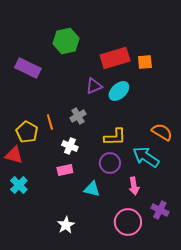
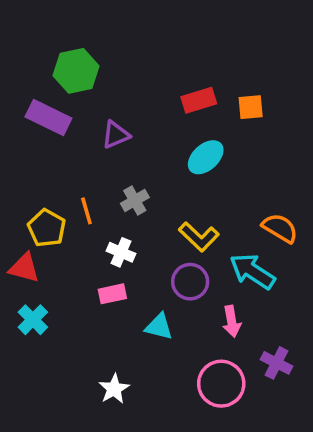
green hexagon: (66, 41) -> (76, 71), moved
red rectangle: (115, 58) -> (199, 100), size x0.7
purple triangle: (94, 86) -> (116, 135), moved
yellow L-shape: (115, 137) -> (199, 237), turned 45

